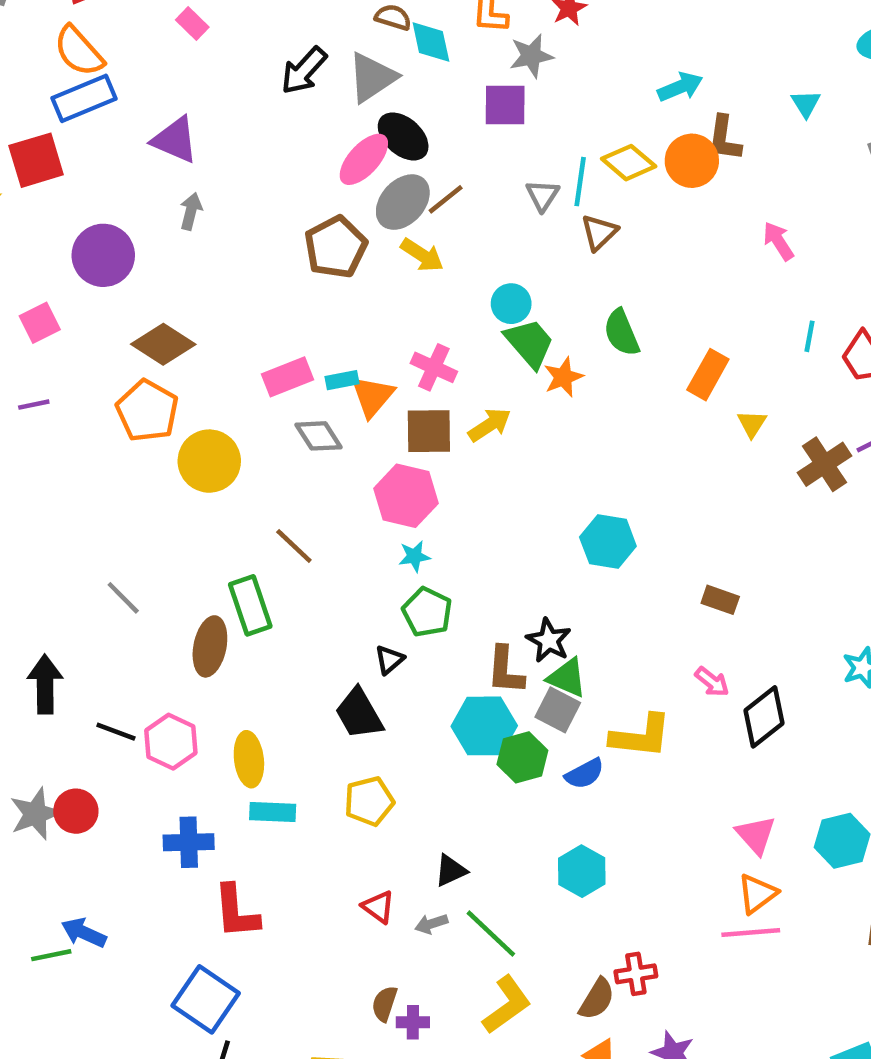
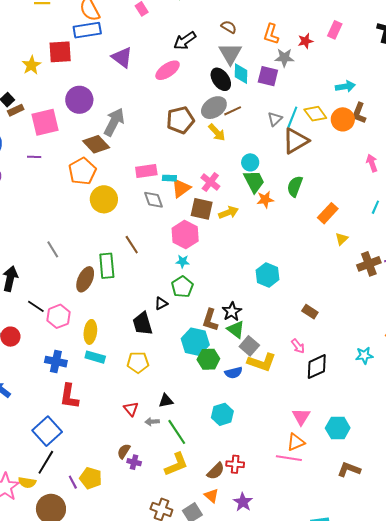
cyan diamond: (431, 42) -> (241, 74), moved
gray triangle: (372, 77) -> (230, 54), moved, turned -40
pink ellipse: (364, 159) -> (168, 70), moved
gray arrow: (191, 211) -> (114, 122), moved, size x1.8
brown triangle: (599, 232) -> (296, 141), size x1.6
pink square: (40, 323) -> (45, 122), size x1.6
green semicircle: (622, 333) -> (295, 186), turned 30
gray square: (558, 710) -> (249, 346), moved

